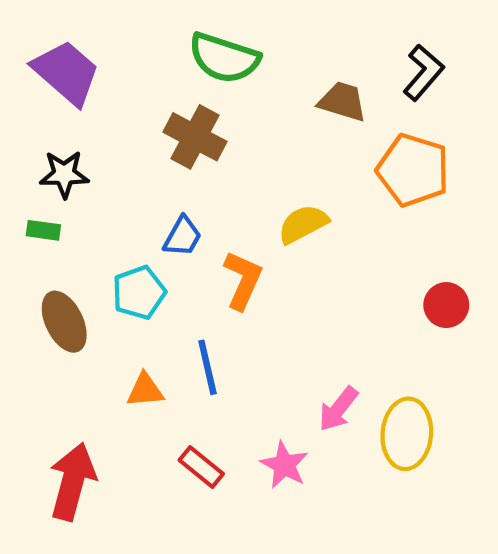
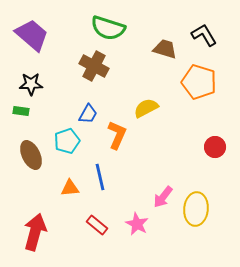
black L-shape: (423, 72) -> (204, 35), turned -72

